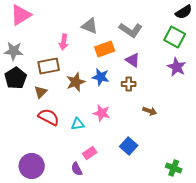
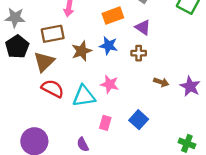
purple star: (177, 67) -> (190, 86), moved
brown triangle: (41, 92) -> (44, 62), size x1.5
cyan triangle: (78, 124) -> (84, 96), size x1.6
pink rectangle: (90, 153) -> (105, 123), moved, turned -40

